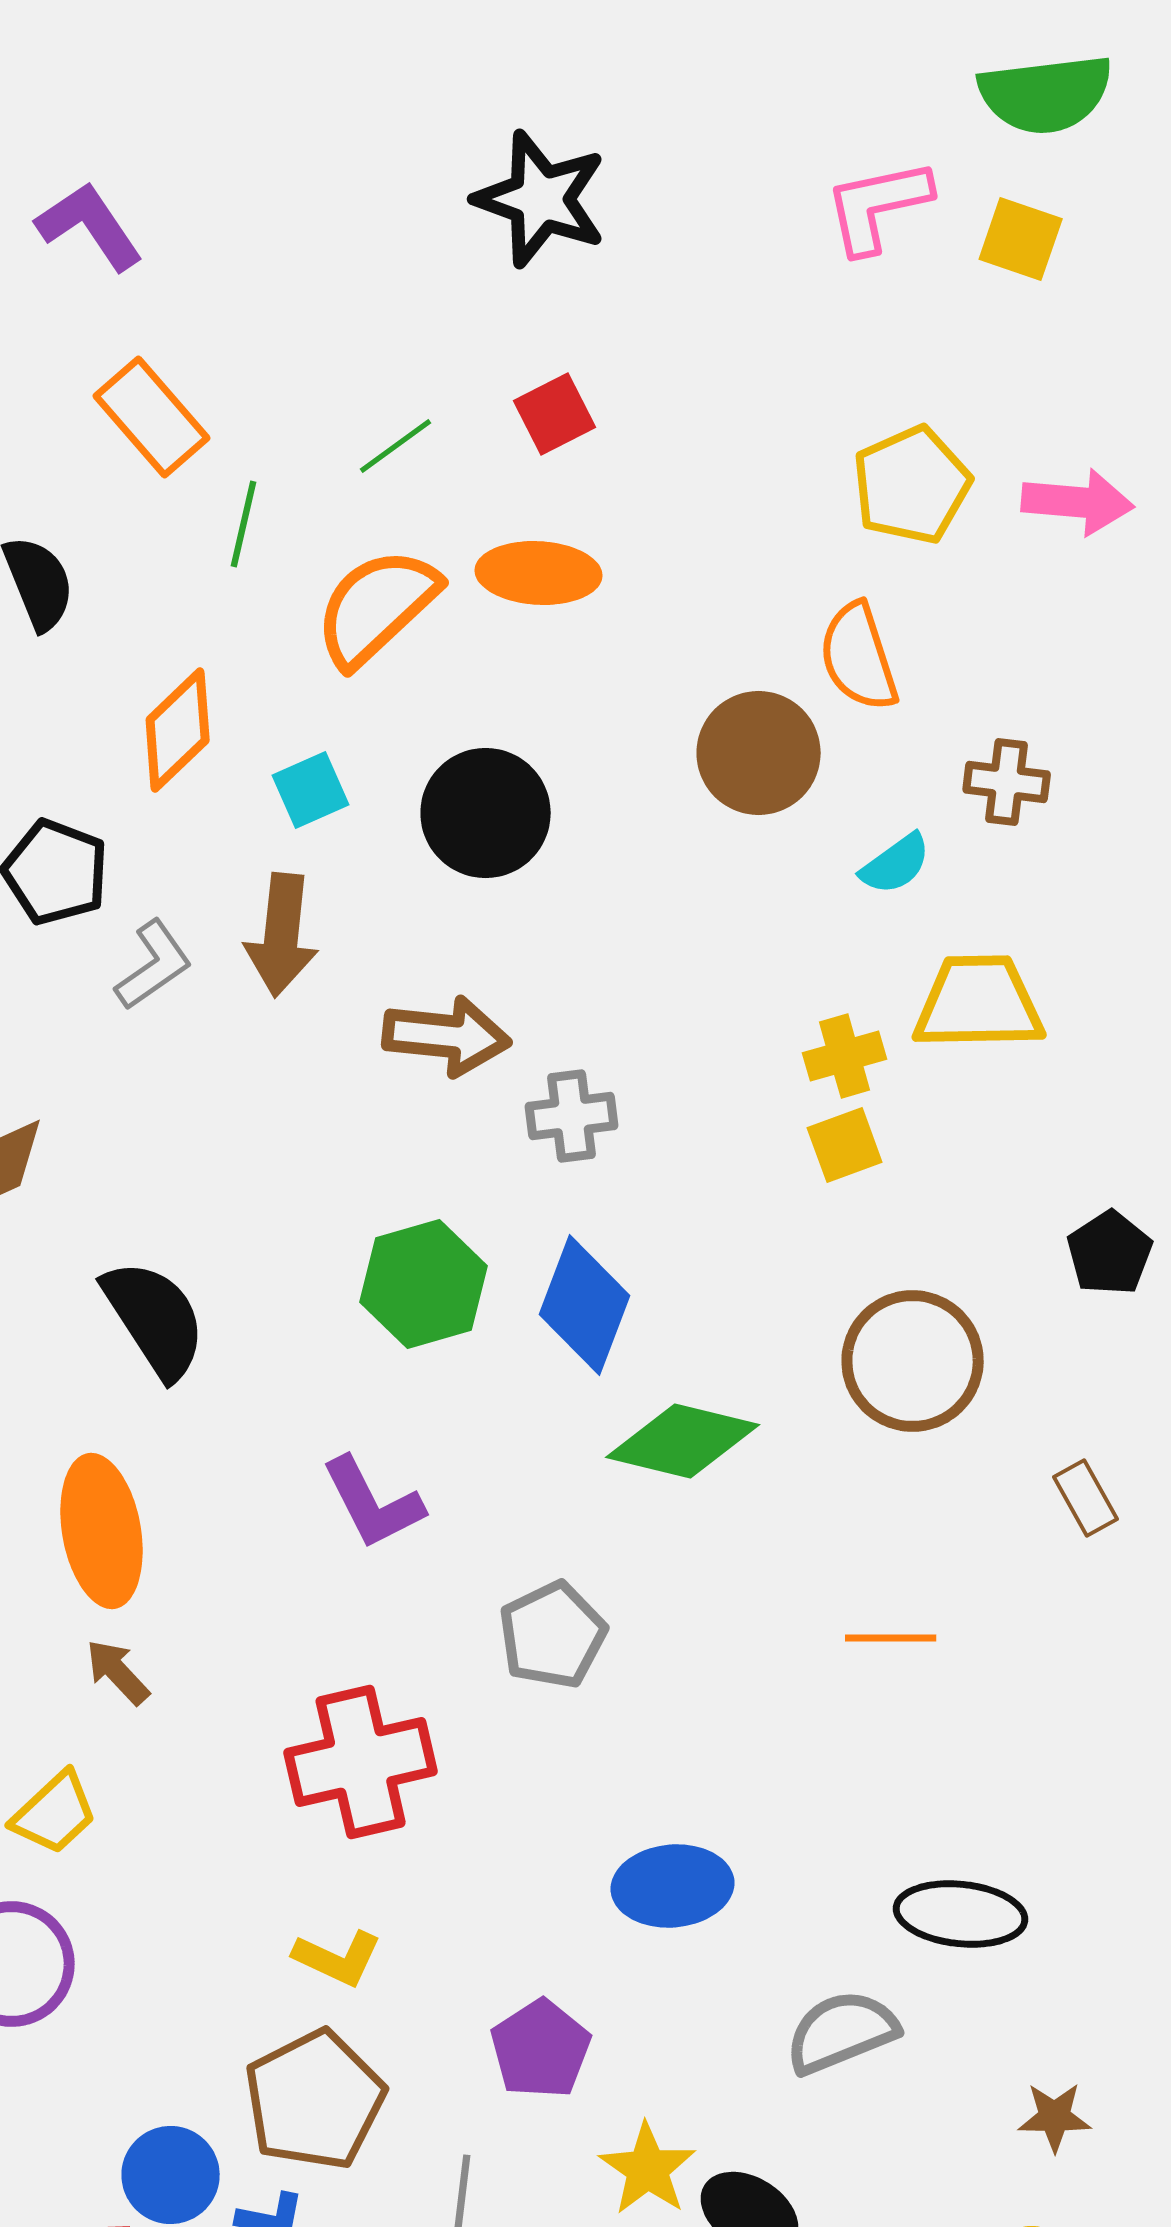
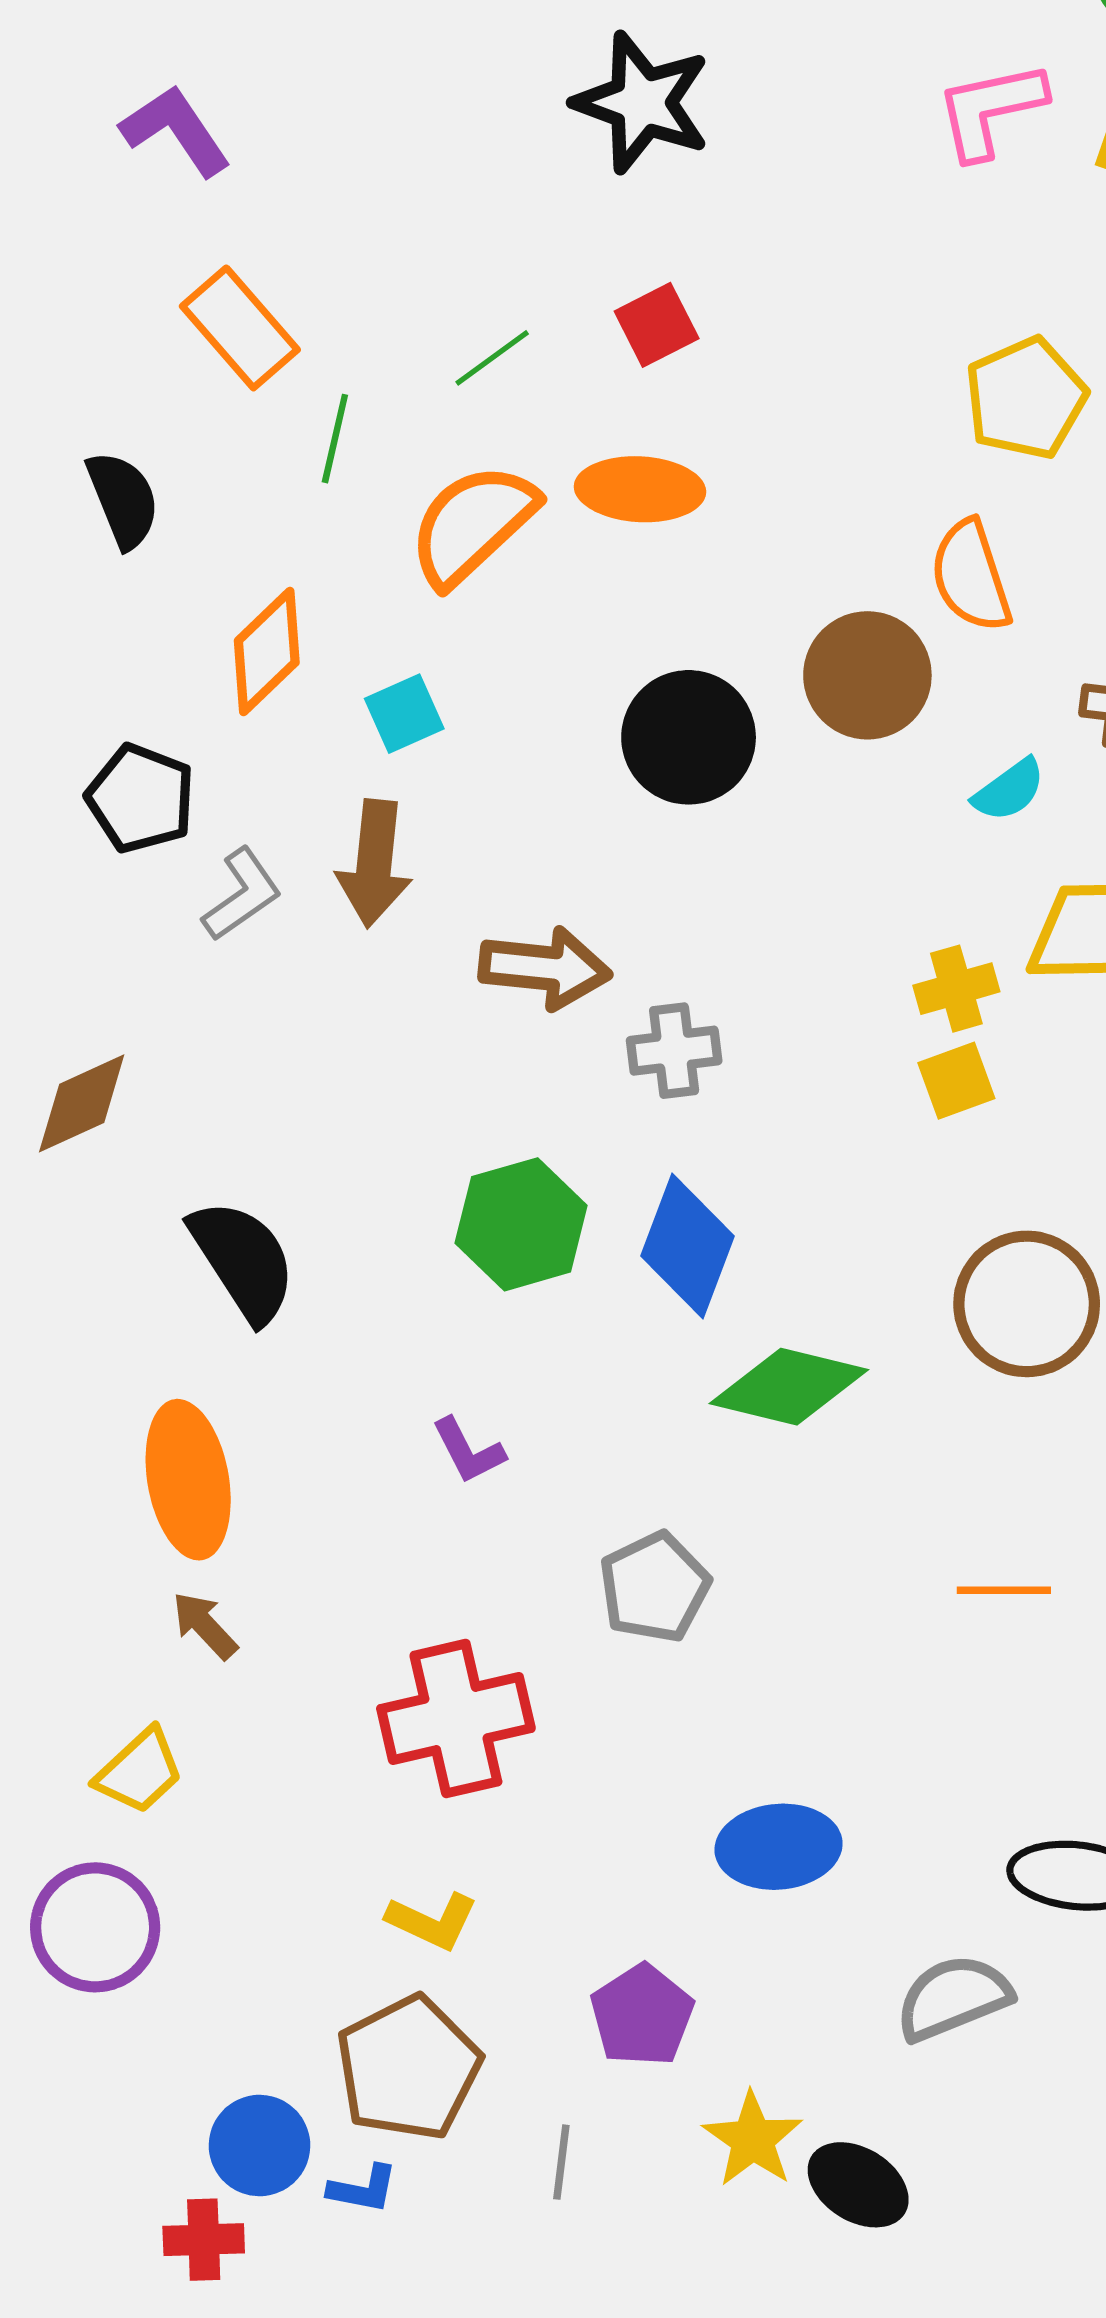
black circle: (486, 813) -> (689, 737), moved
purple L-shape: (373, 1503) -> (468, 1451), size x0.7

